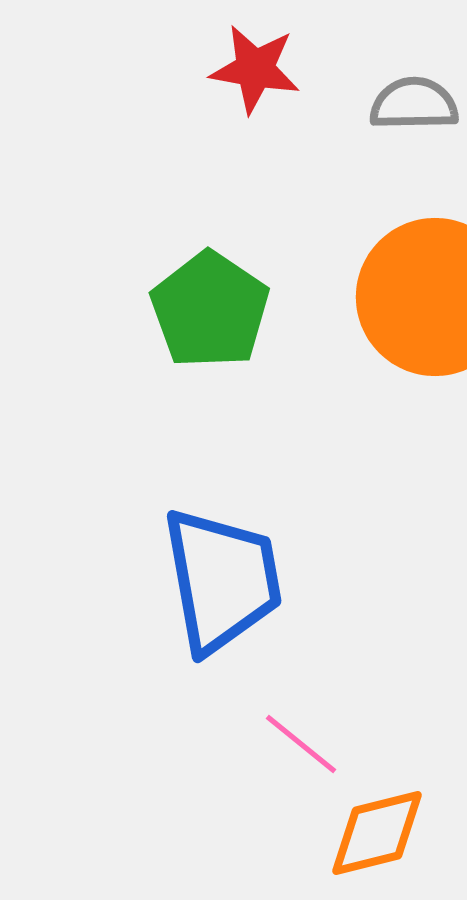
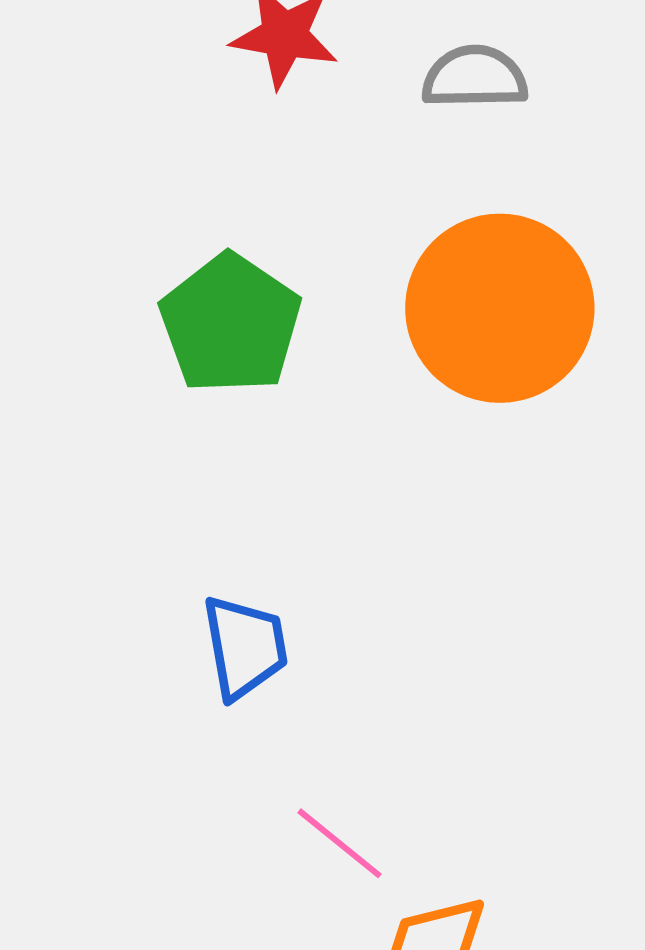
blue trapezoid: (222, 580) -> (245, 647), size x0.6

